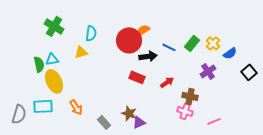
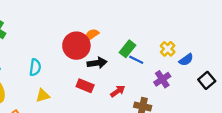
cyan semicircle: (91, 33) -> (35, 67), moved
green rectangle: (192, 43) -> (127, 49), moved
blue line: (169, 47) -> (136, 60), moved
yellow triangle: (81, 52) -> (43, 96), moved

